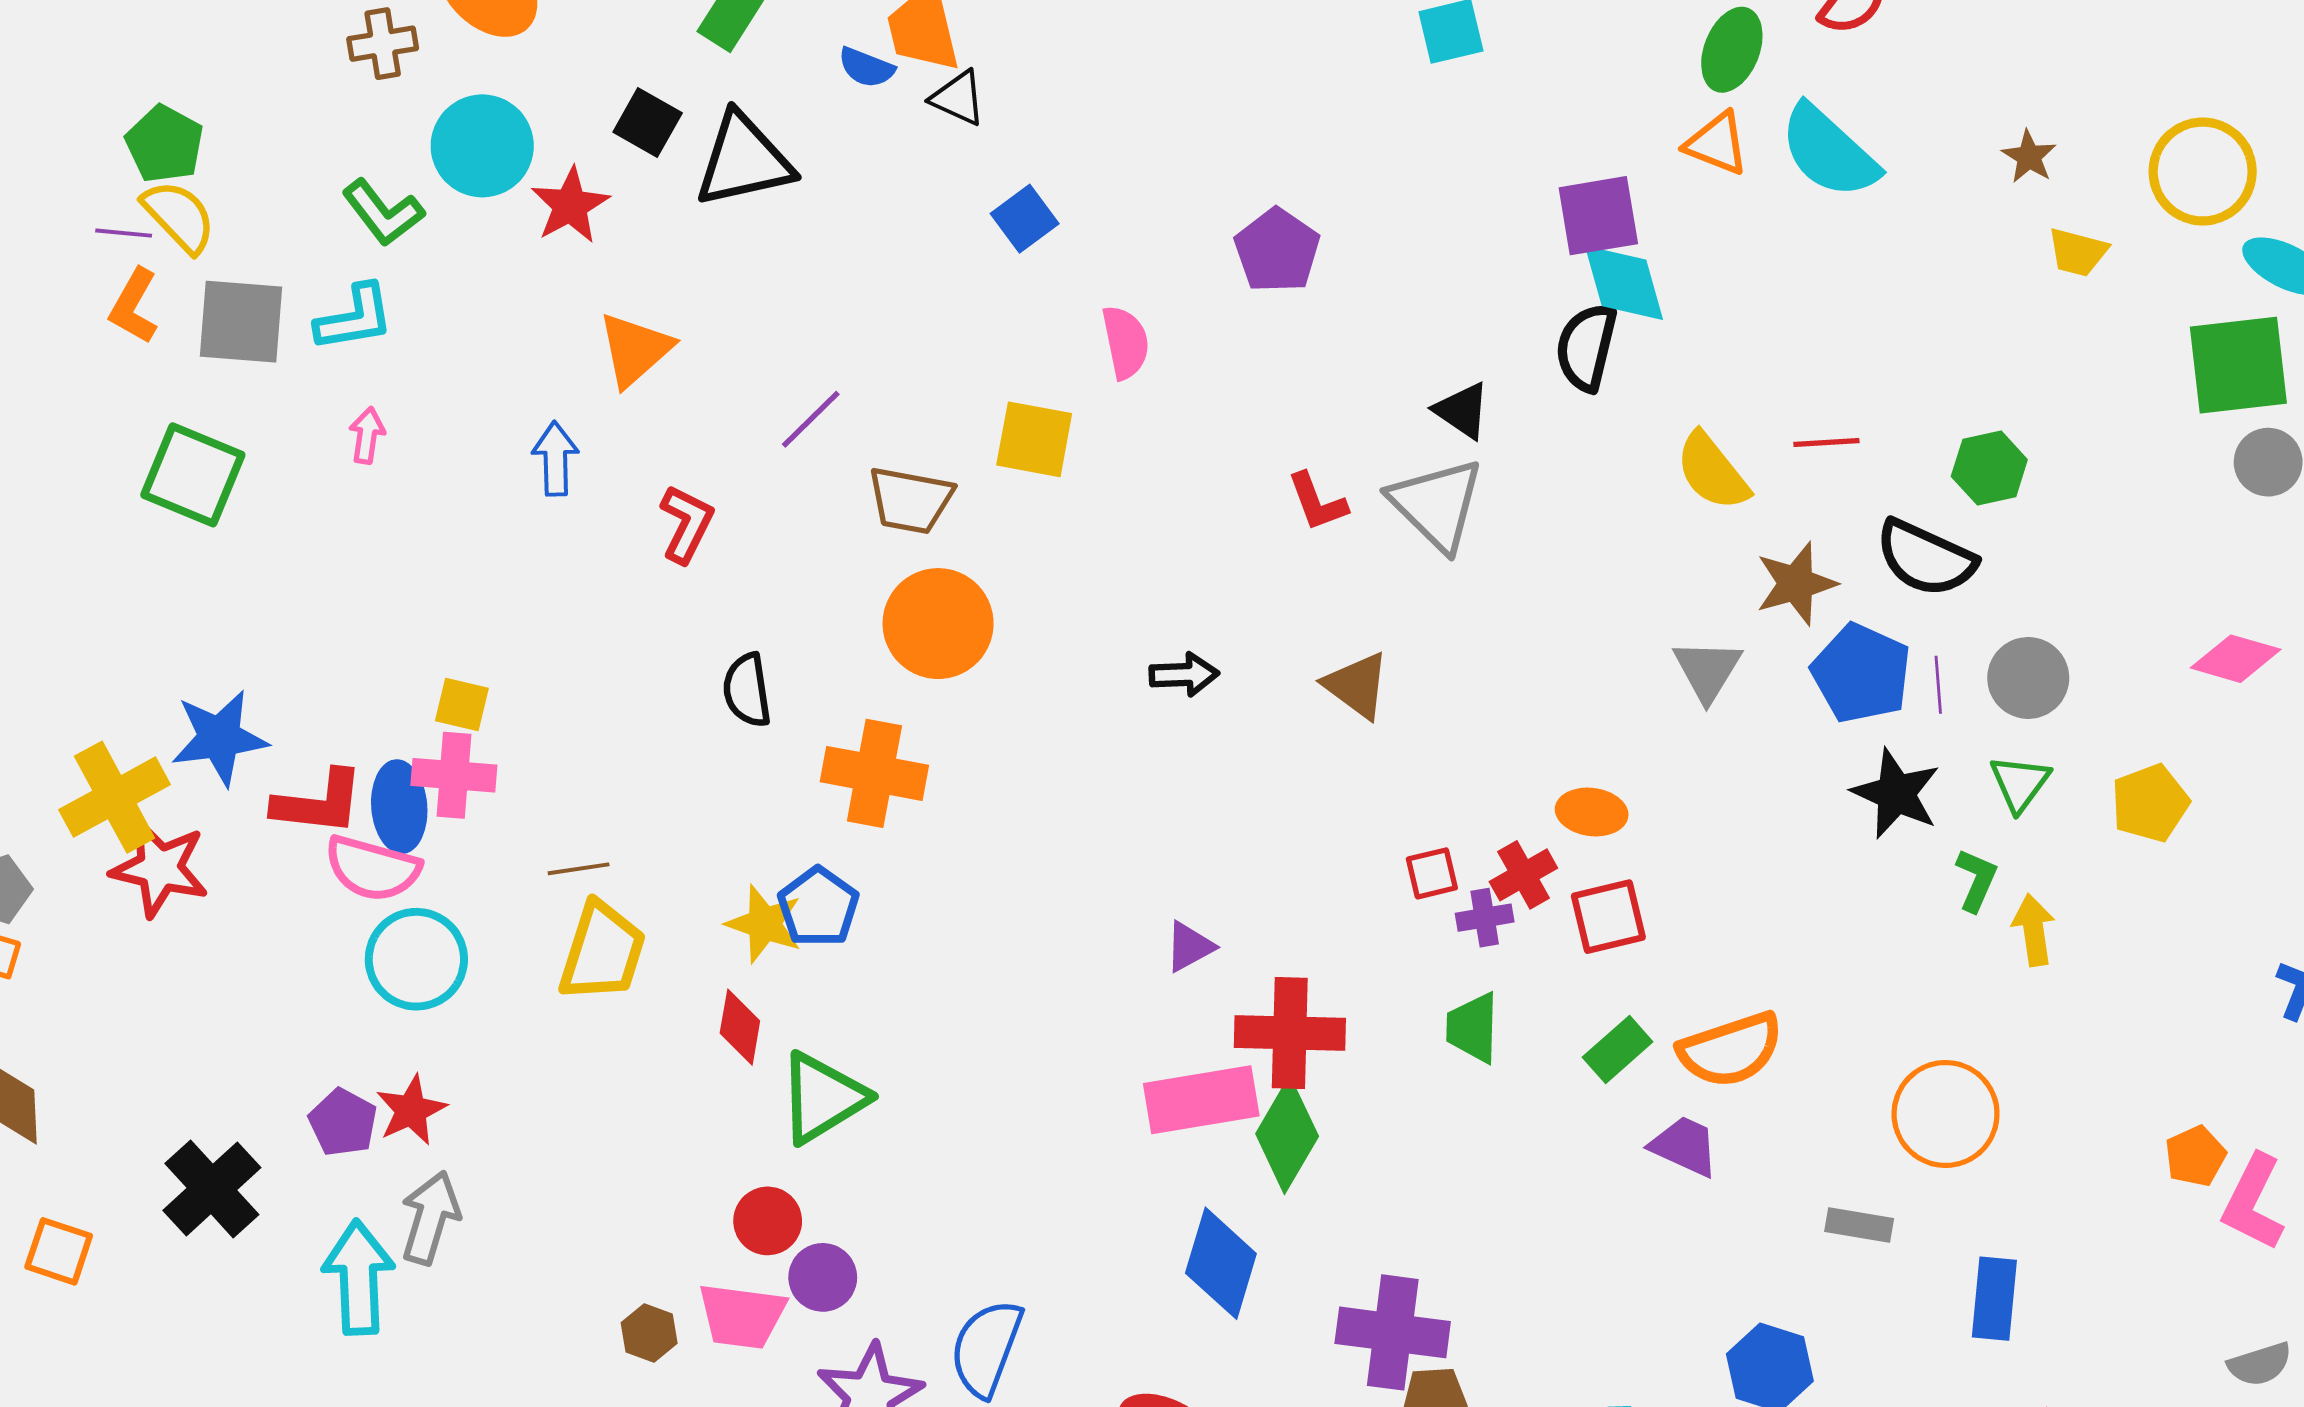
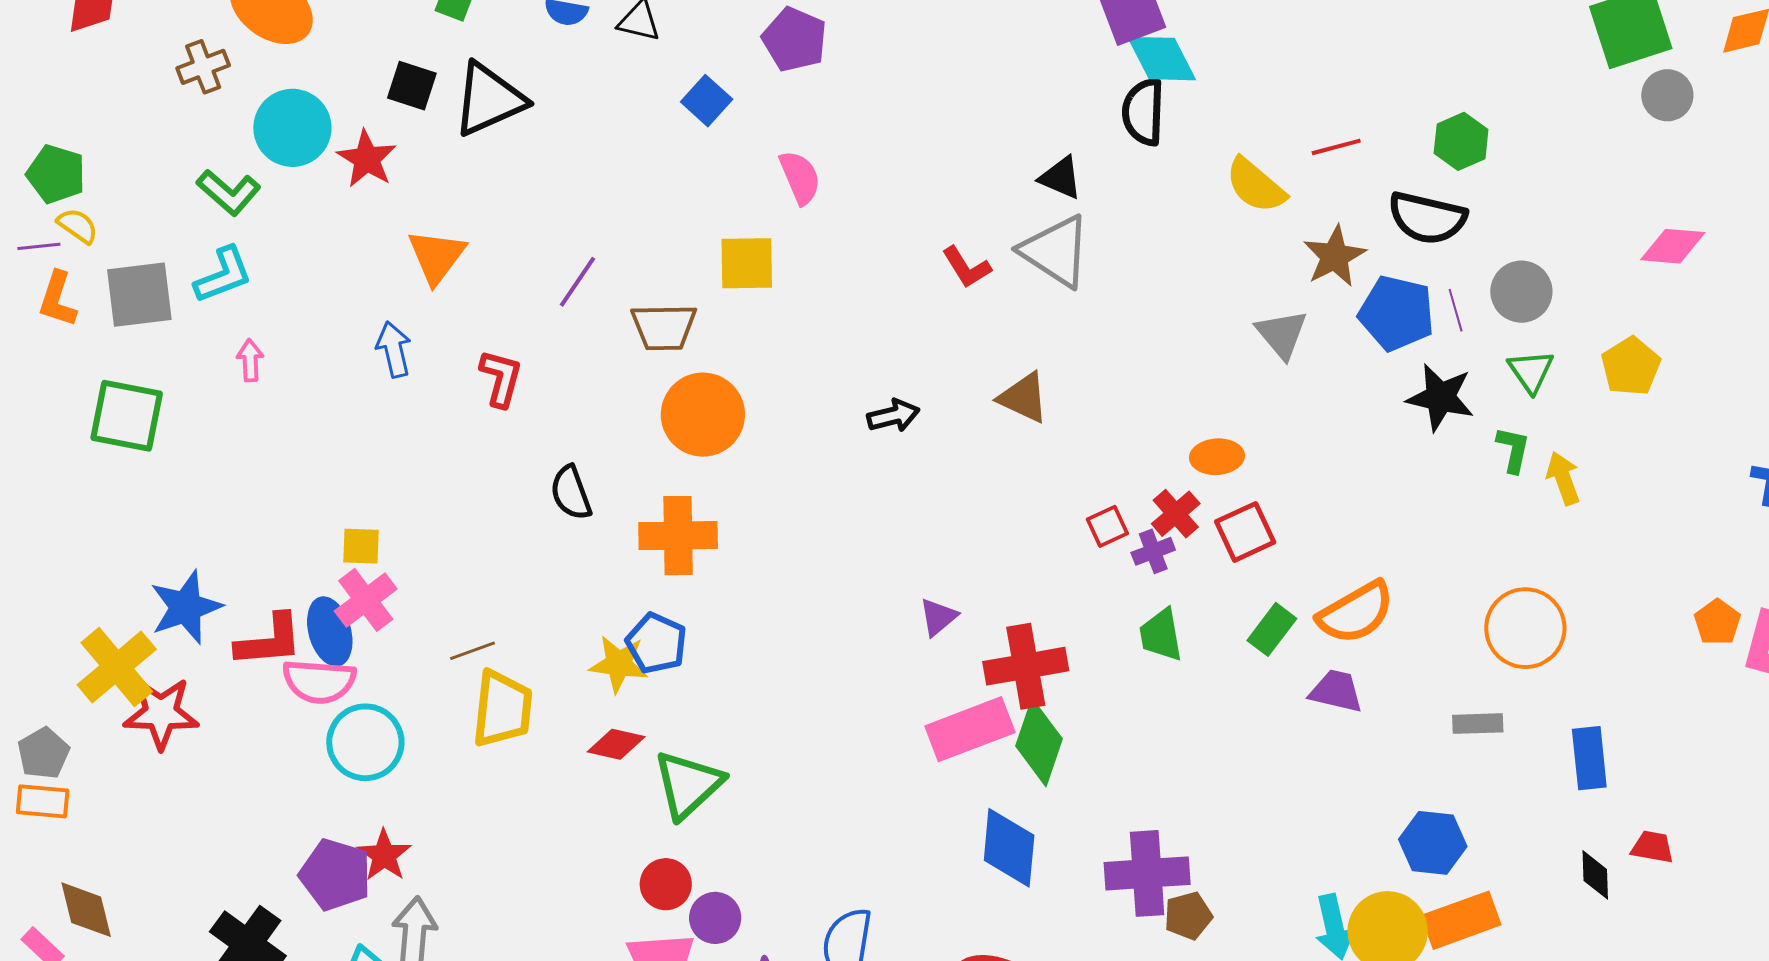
yellow semicircle: (179, 216) -> (78, 226), size x0.7
purple pentagon: (1277, 251) -> (795, 39), moved
pink cross: (454, 775) -> (366, 600), turned -30
red diamond: (740, 1027) -> (616, 744), turned -76
purple pentagon: (343, 1122) -> (335, 875), size x1.4

